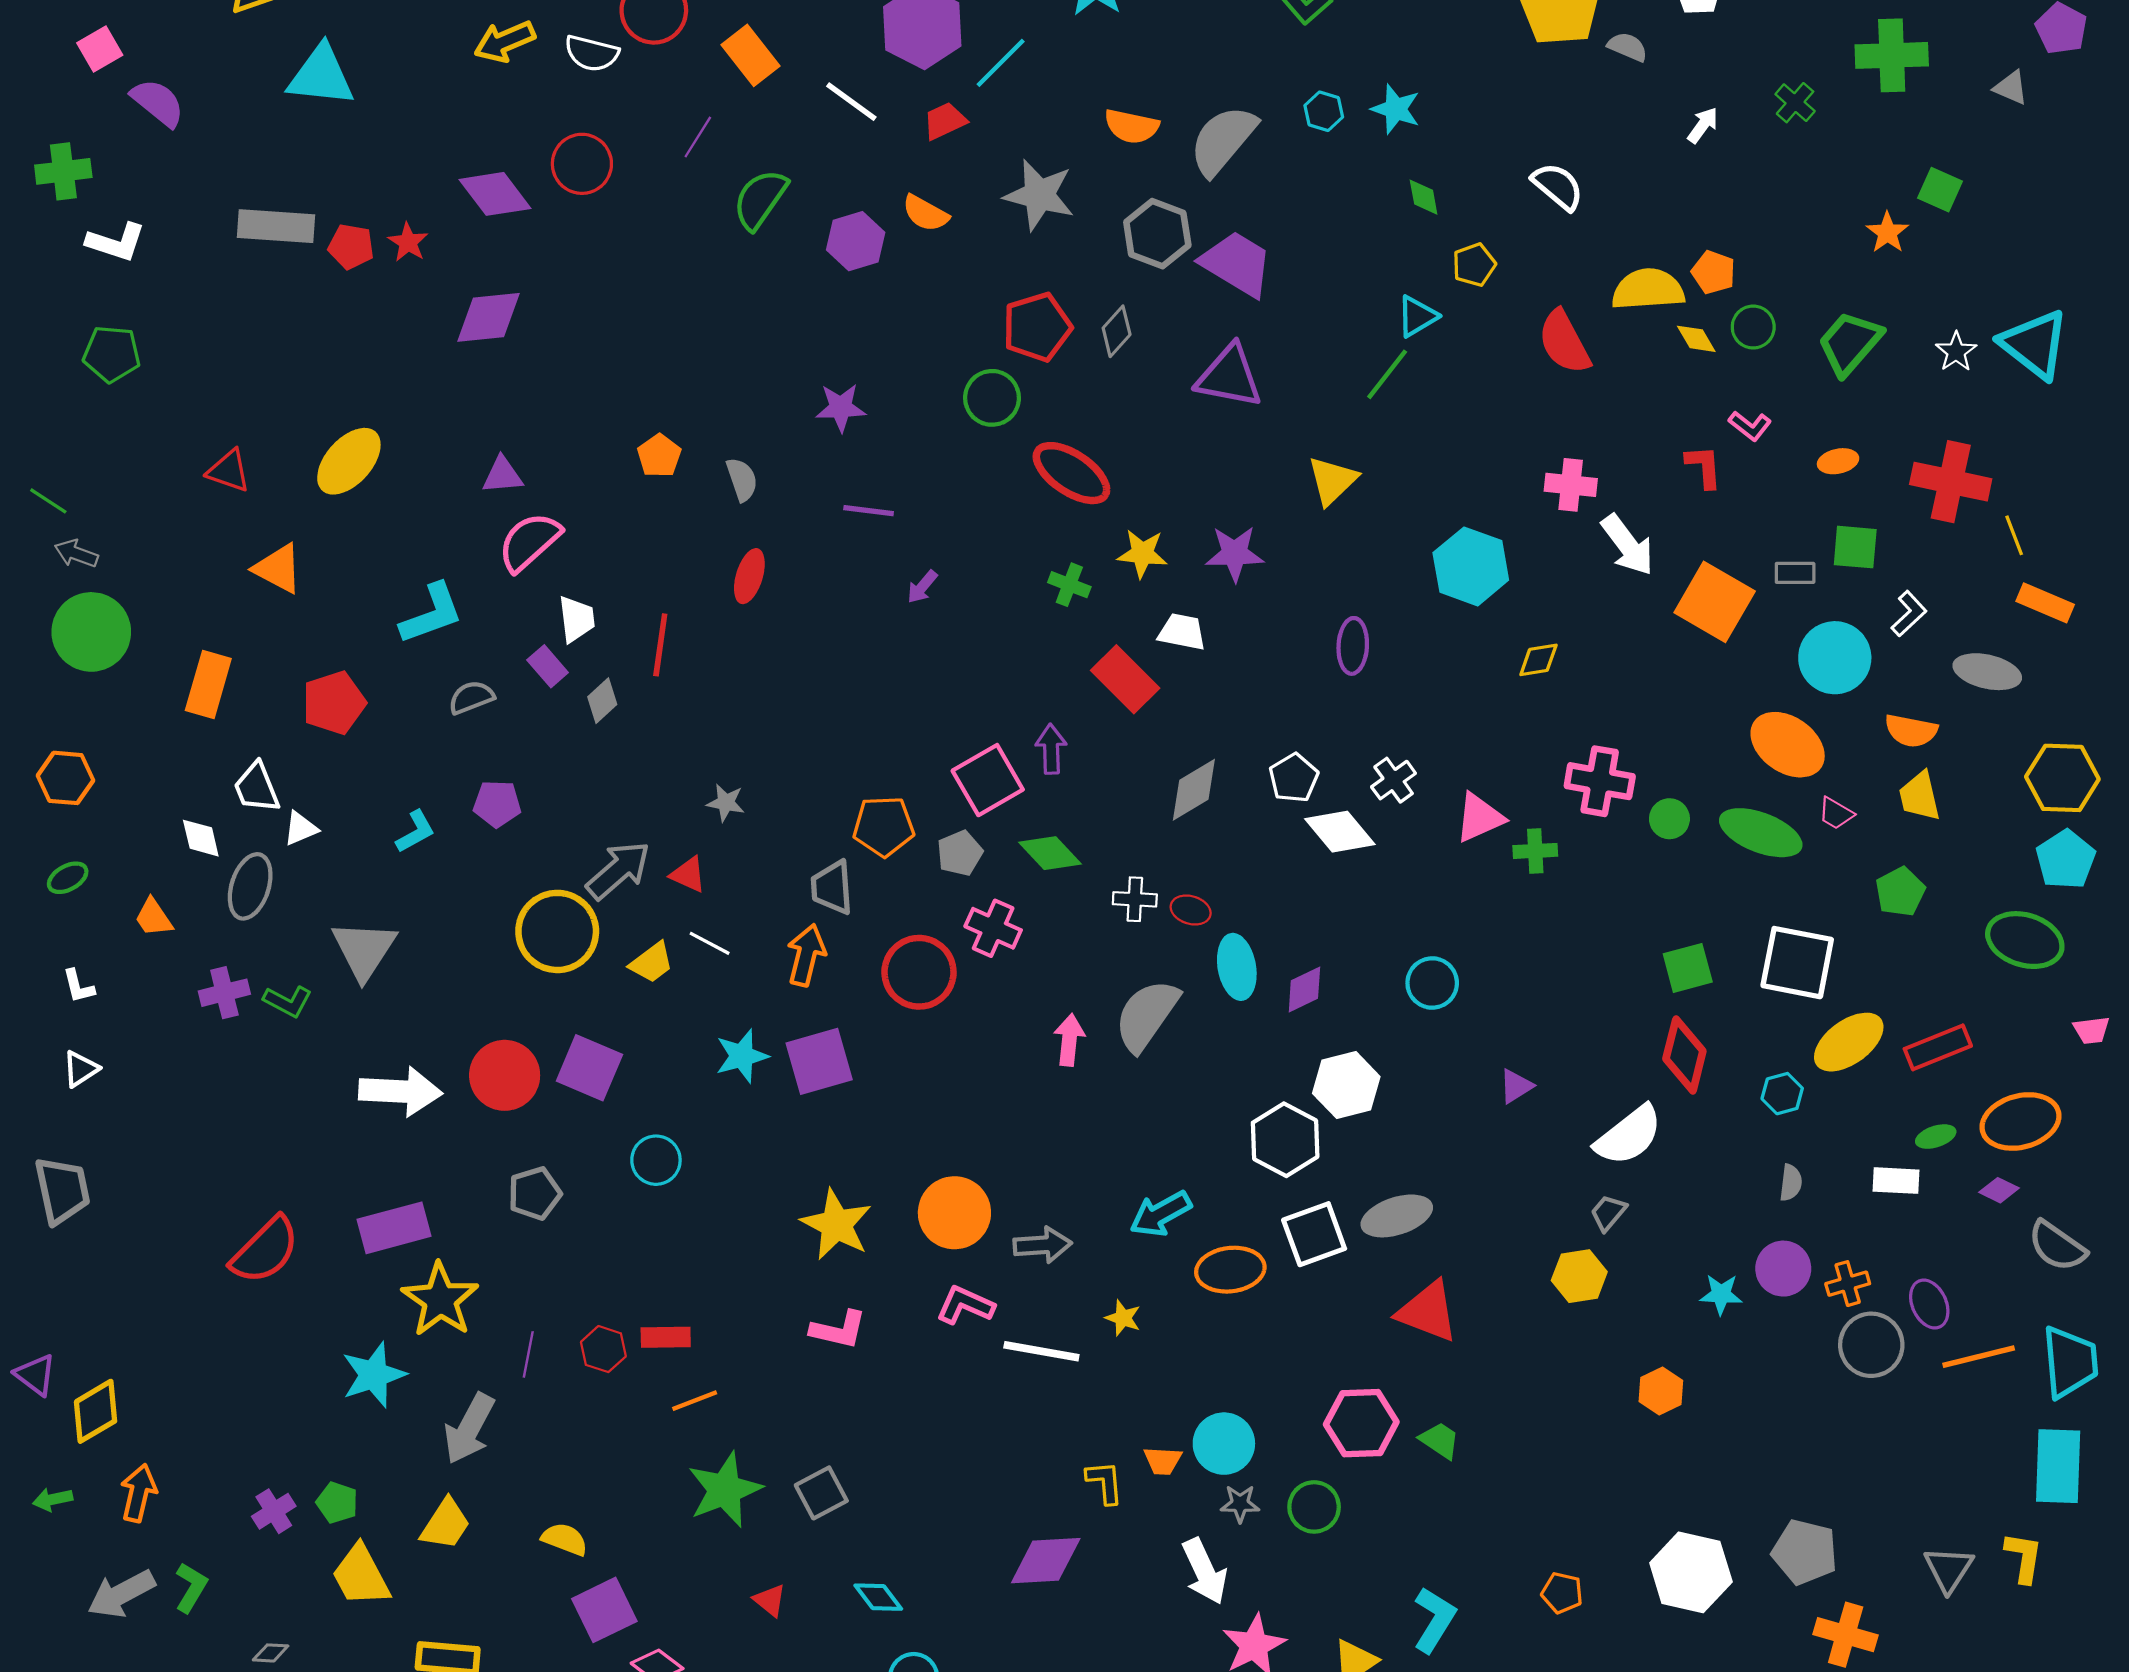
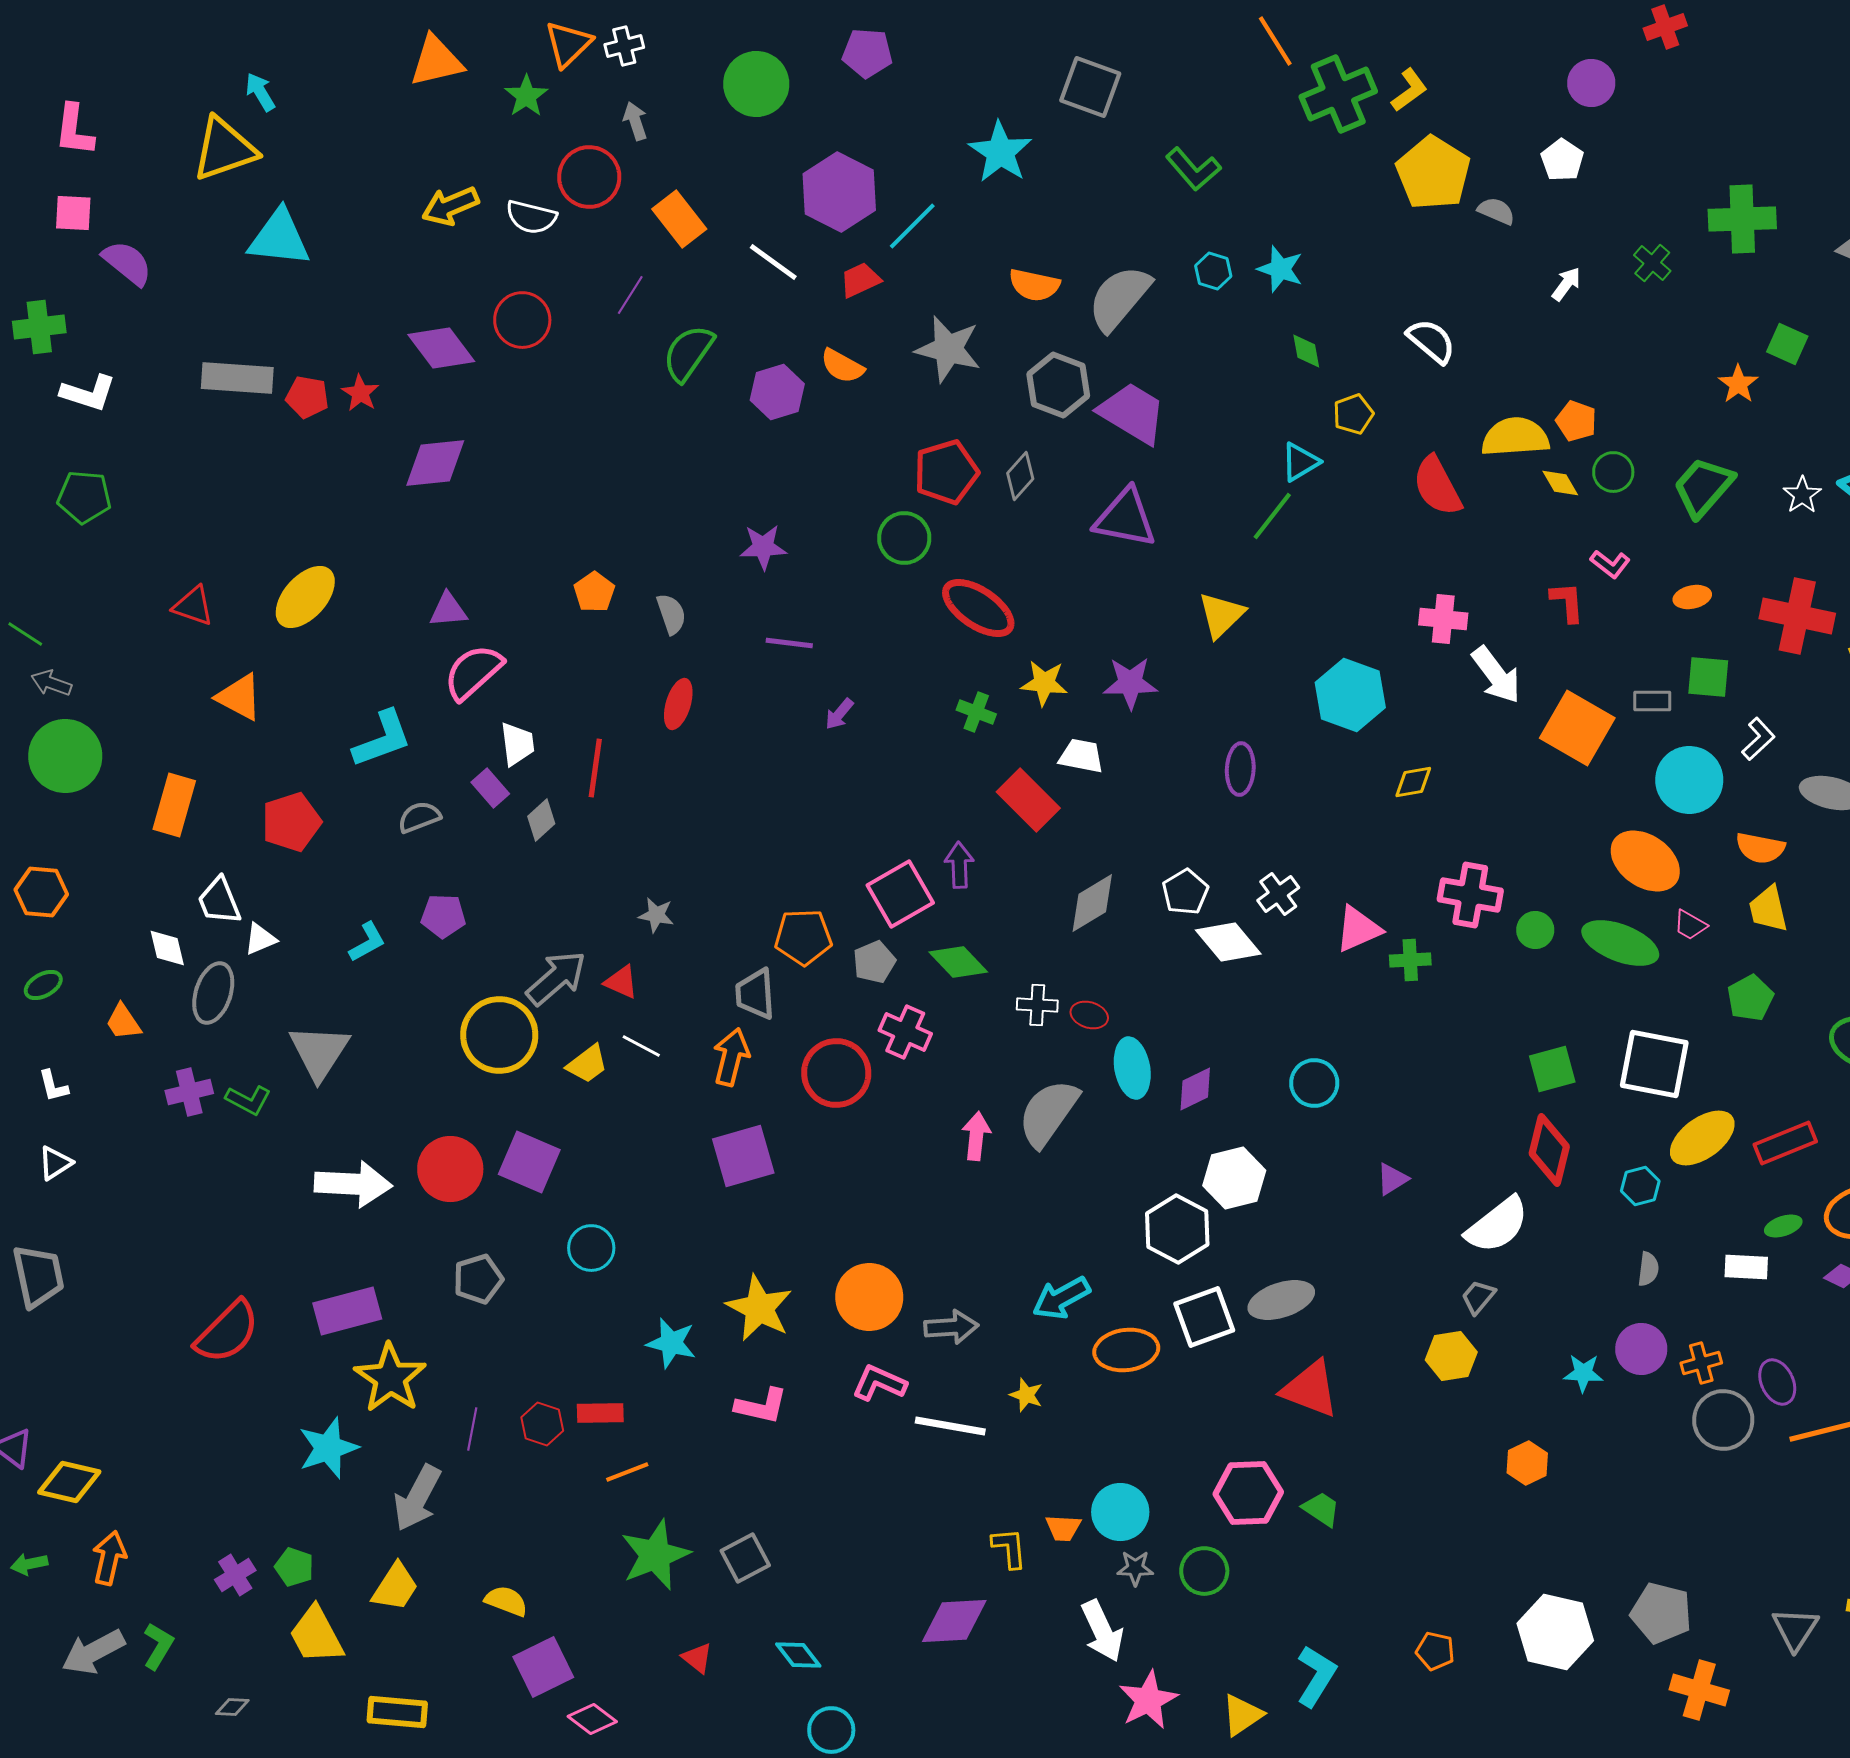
pink square: (100, 49) -> (73, 213), turned 33
cyan star: (742, 1056) -> (671, 1343), moved, turned 30
yellow diamond: (96, 1411) -> (69, 1482), turned 44

